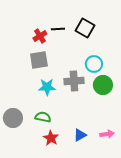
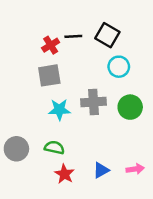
cyan circle: (94, 64) -> (119, 67), moved

